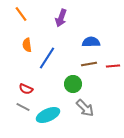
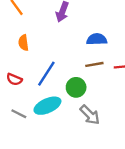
blue line: (47, 58) -> (46, 74), moved
red semicircle: (26, 89) -> (14, 79), moved
cyan ellipse: (48, 115) -> (47, 106), moved

